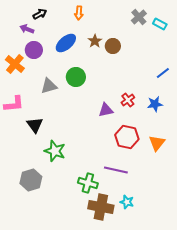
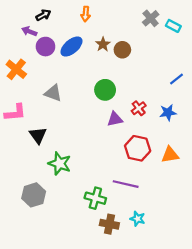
purple circle: (34, 50) -> (45, 47), moved
green circle: (76, 77) -> (105, 90), moved
gray triangle: (49, 86) -> (53, 93), turned 36
orange triangle: (157, 143) -> (170, 155), turned 42
brown cross: (101, 207) -> (109, 224), size x0.7

